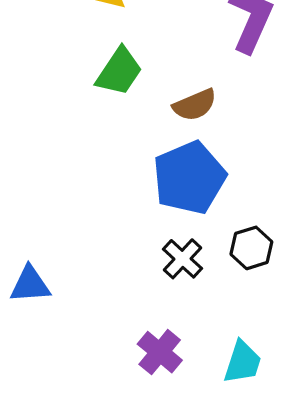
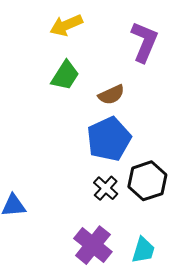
black hexagon: (251, 248) -> (147, 181), size x1.5
purple cross: (160, 352) -> (93, 245), size x1.4

